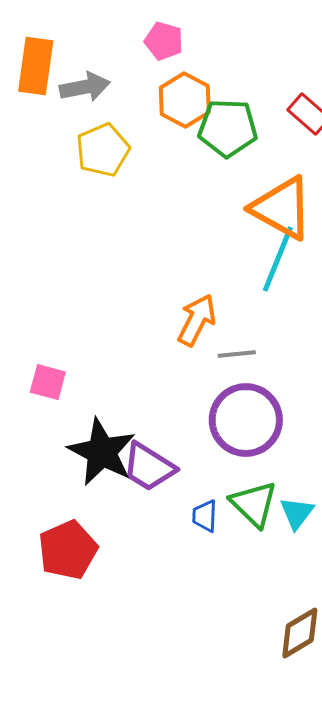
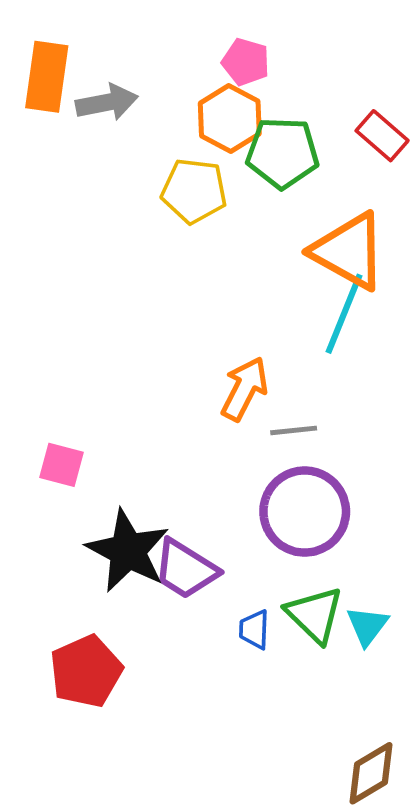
pink pentagon: (164, 41) -> (246, 62), moved
yellow pentagon: (103, 150) -> (194, 191), moved, turned 30

